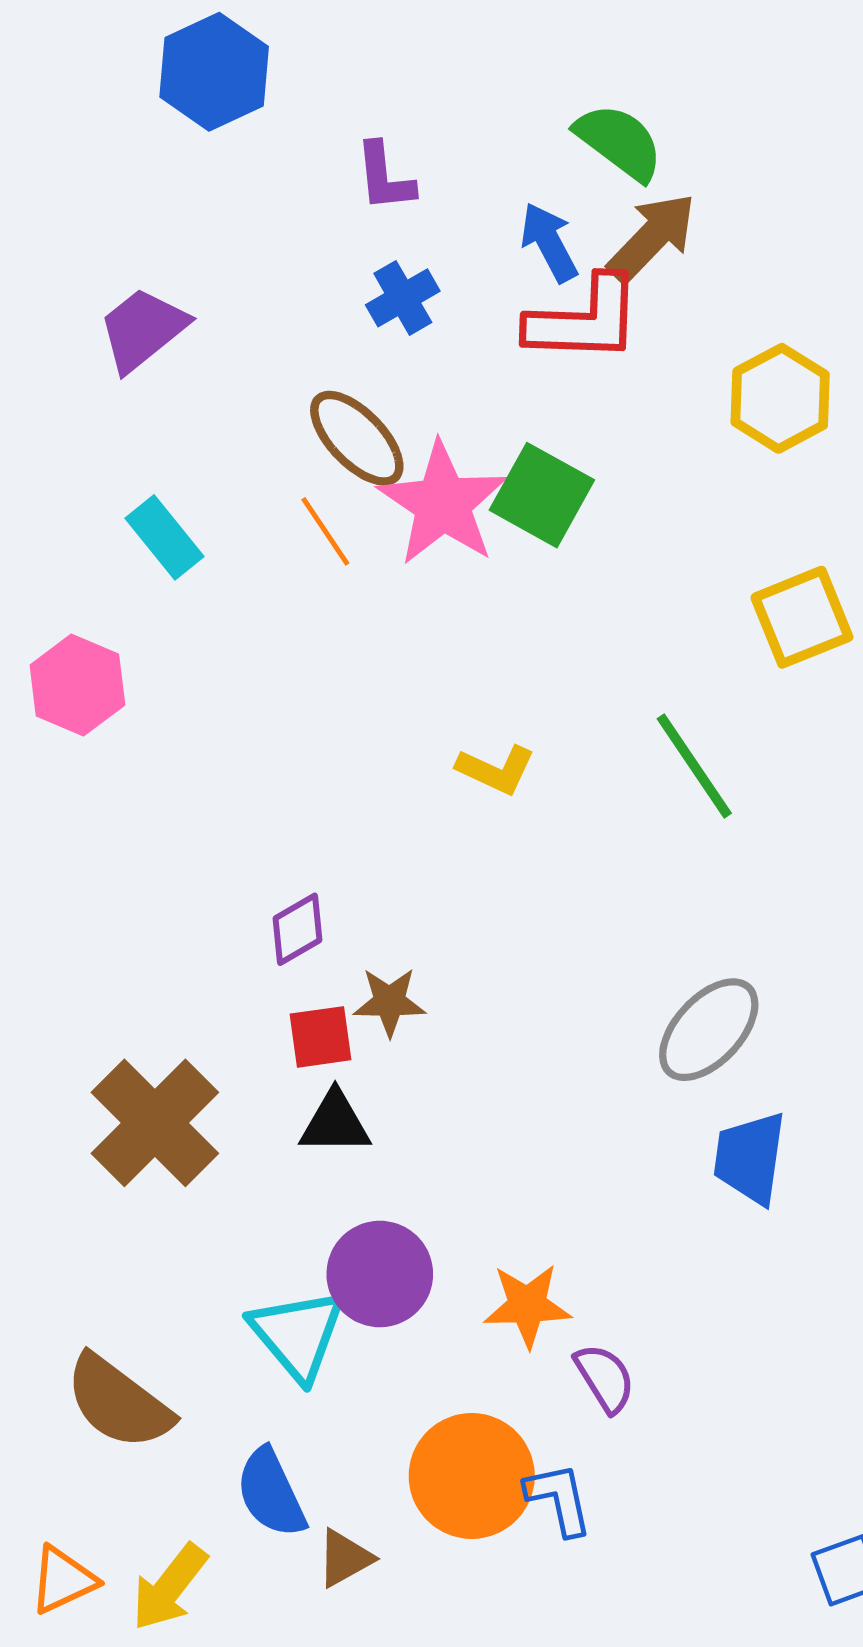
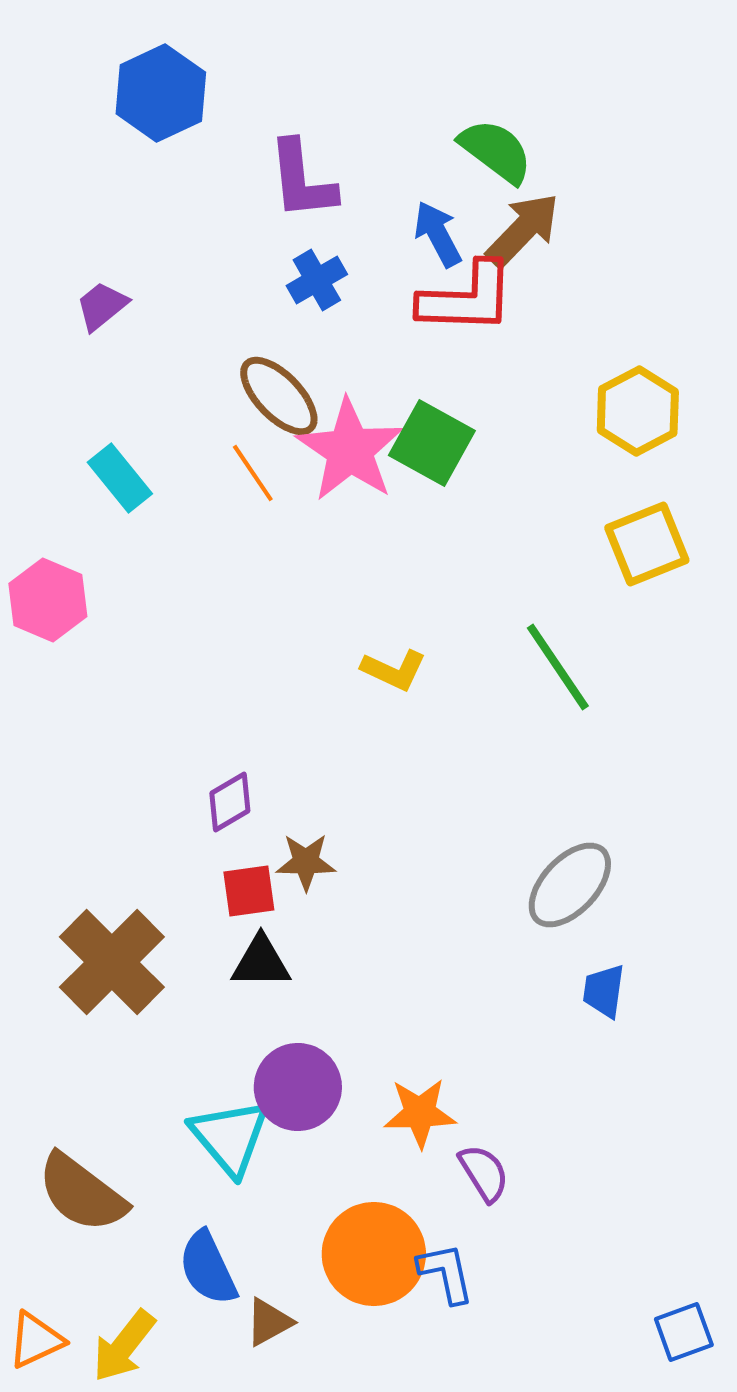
purple L-shape: (385, 177) -> (302, 180), size x1.4
purple trapezoid: (143, 329) -> (102, 306), size x0.7
yellow hexagon: (780, 398) -> (638, 411), moved
blue trapezoid: (750, 1158) -> (604, 991), size x0.7

